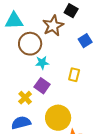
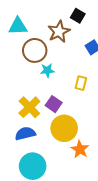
purple square: (42, 86) -> (54, 104), moved
yellow cross: (25, 98) -> (29, 107), size x1.5

